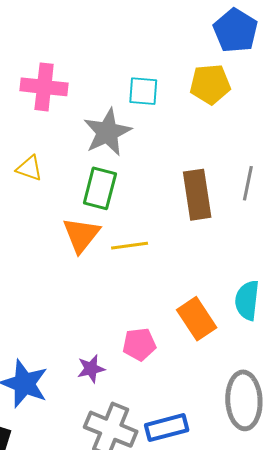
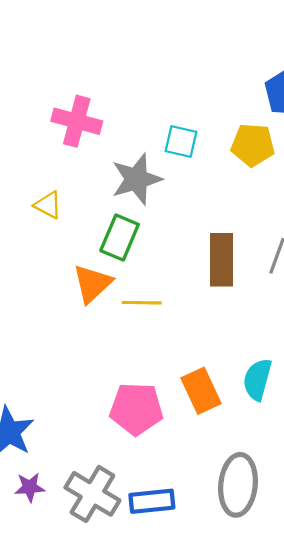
pink pentagon: (139, 344) -> (136, 409), size x1.5
purple star: (91, 369) -> (30, 487), moved

